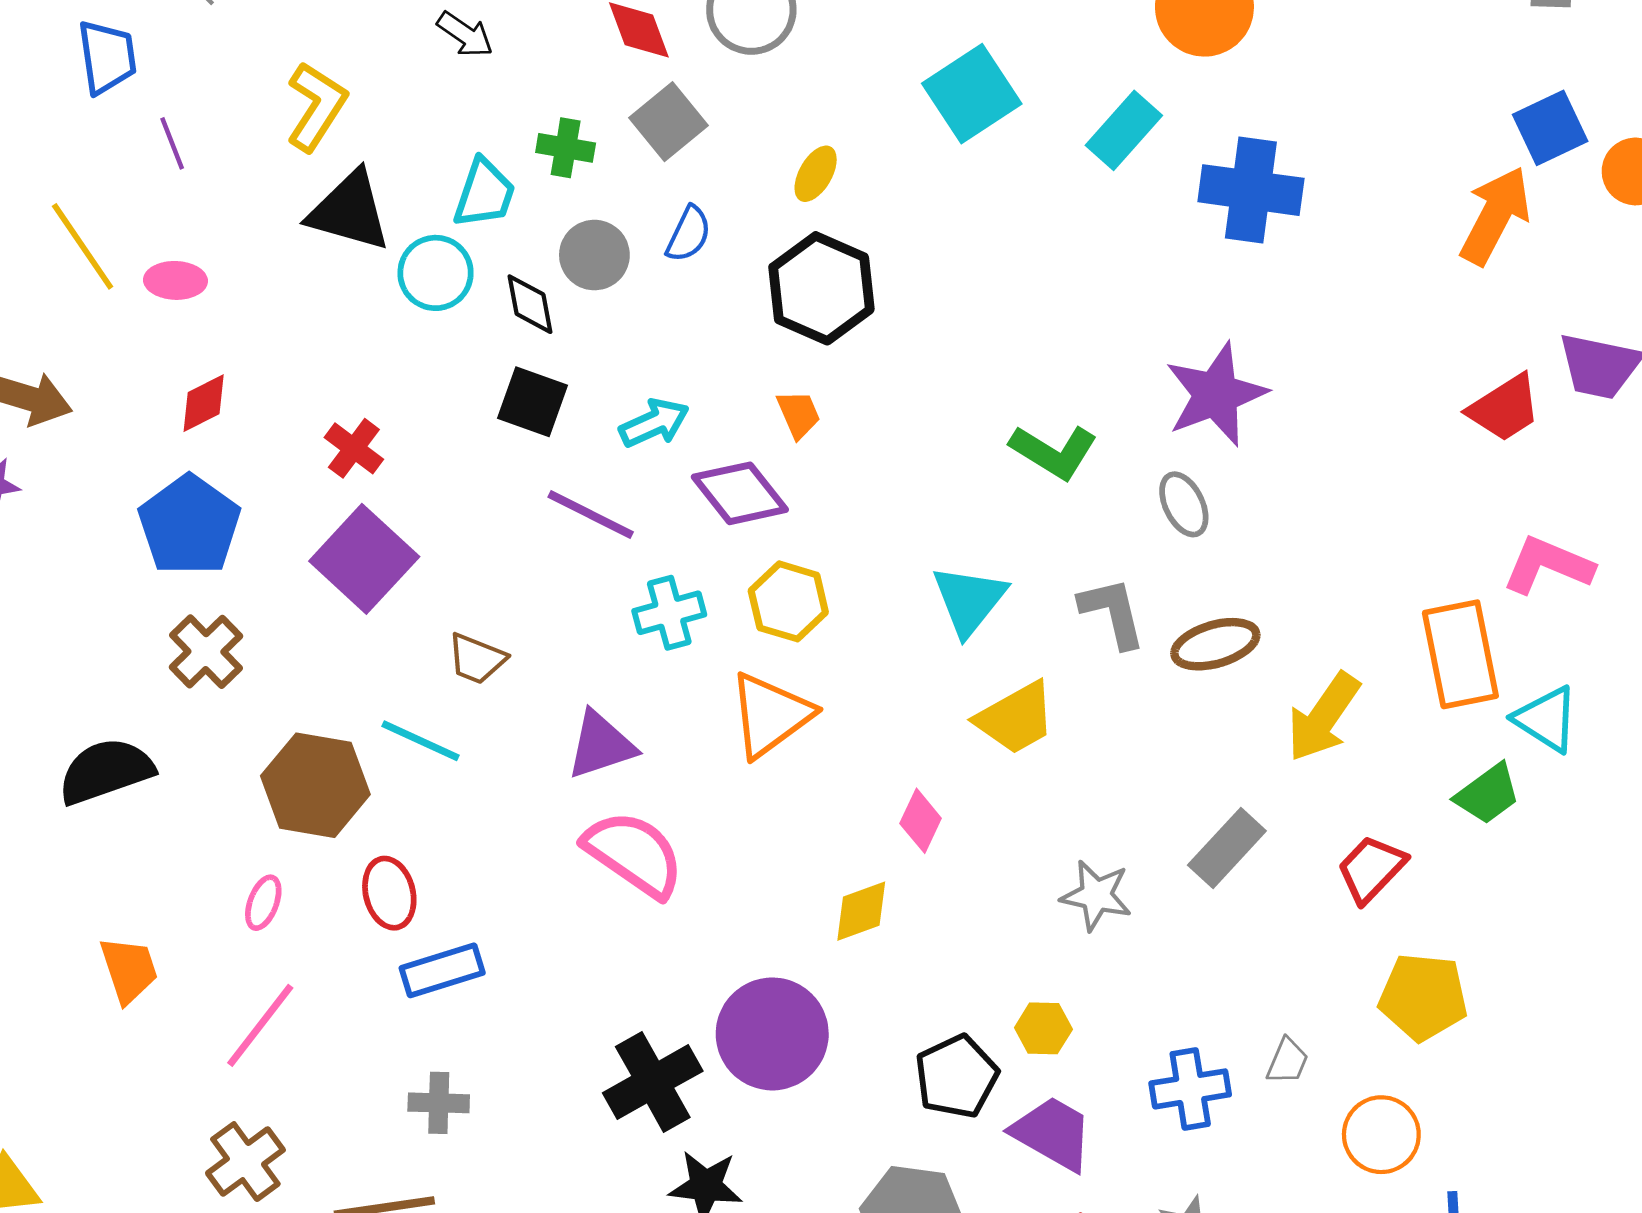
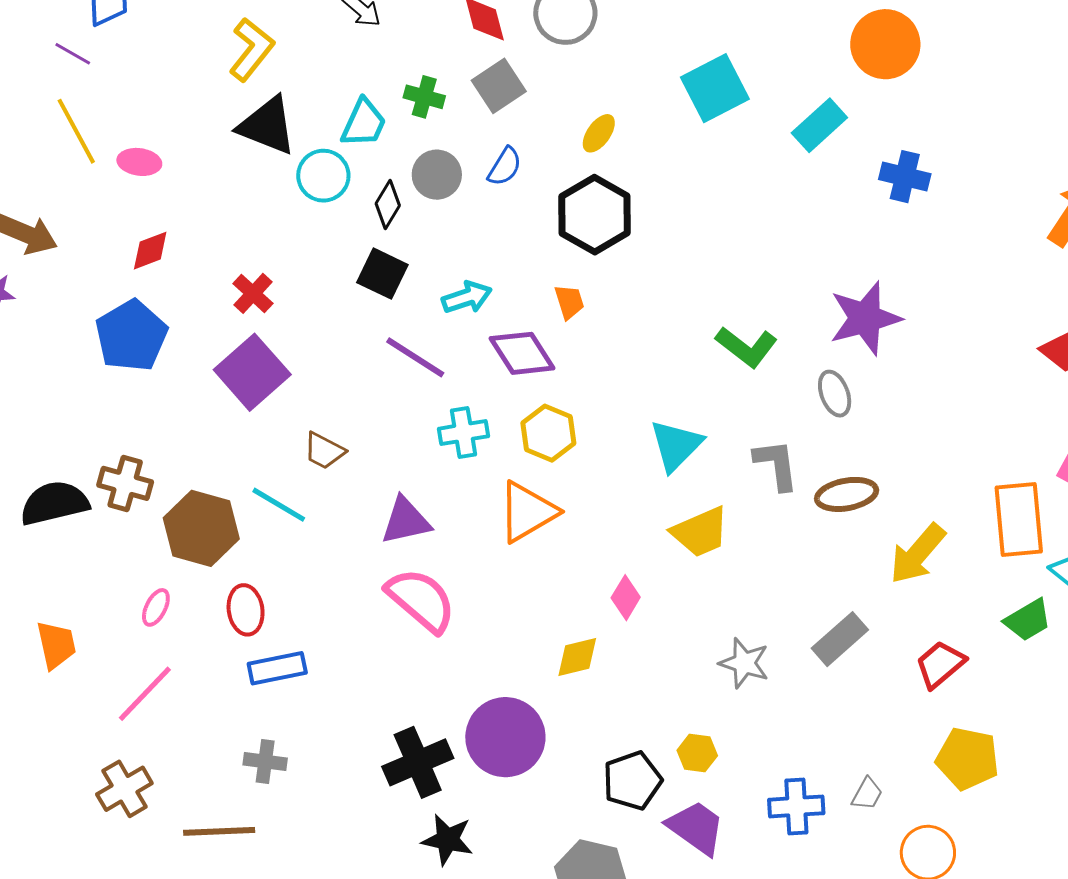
purple line: (172, 143) -> (73, 54), moved, turned -45
blue cross: (1251, 190) -> (905, 177), size x0.7
black diamond: (530, 304) -> (388, 205), turned 36
brown cross: (206, 652) -> (125, 483), moved, turned -36

